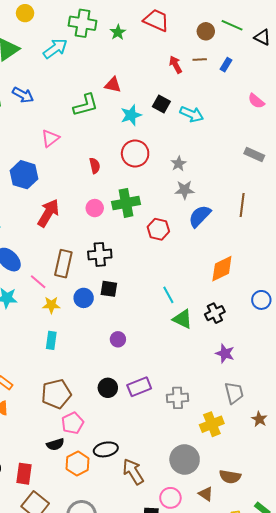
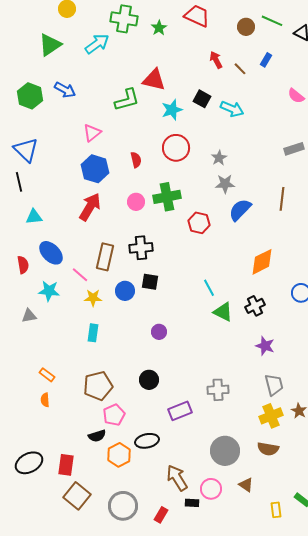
brown line: (200, 60) -> (240, 69), moved, turned 48
red triangle: (113, 85) -> (154, 80), size x1.4
gray rectangle: (254, 155) -> (294, 149), turned -42
blue hexagon: (24, 175) -> (95, 169), moved
purple rectangle: (139, 387) -> (180, 411), moved
yellow cross: (212, 424) -> (271, 416), moved
brown arrow: (133, 472) -> (177, 478), moved
brown semicircle: (230, 477) -> (268, 449), moved

